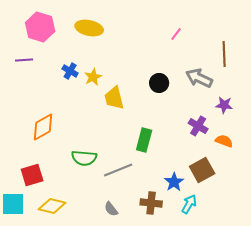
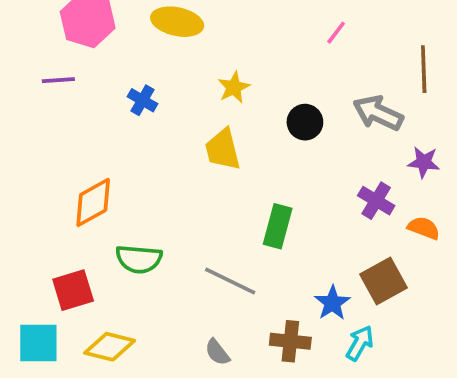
yellow star: (93, 77) -> (234, 87), moved
green semicircle: (84, 158) -> (139, 259), moved
gray line: (118, 170) -> (230, 281), turned 48

